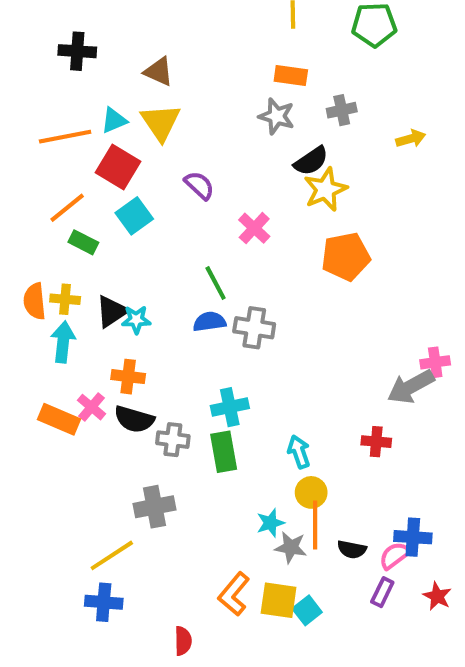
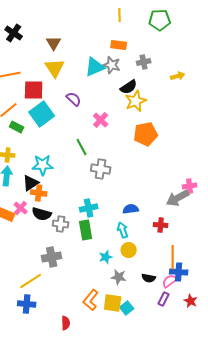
black cross: (77, 51) -> (14, 33), turned 30
brown triangle: (159, 71) -> (54, 43), turned 35
cyan triangle: (114, 120) -> (95, 67), moved, size x1.5
red square: (118, 167) -> (34, 90), turned -30
cyan square: (134, 216) -> (42, 114), size x1.4
black triangle: (112, 311) -> (31, 183), moved
cyan star: (136, 320) -> (43, 165), size x1.5
blue semicircle: (209, 322) -> (131, 209), moved
cyan star: (270, 523) -> (106, 257), moved
orange line: (315, 525) -> (173, 257), moved

